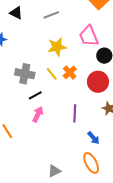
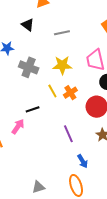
gray cross: (25, 74) -> (29, 67), moved
purple line: (75, 113) -> (68, 134), turned -36
pink arrow: (38, 114) -> (18, 126), moved

